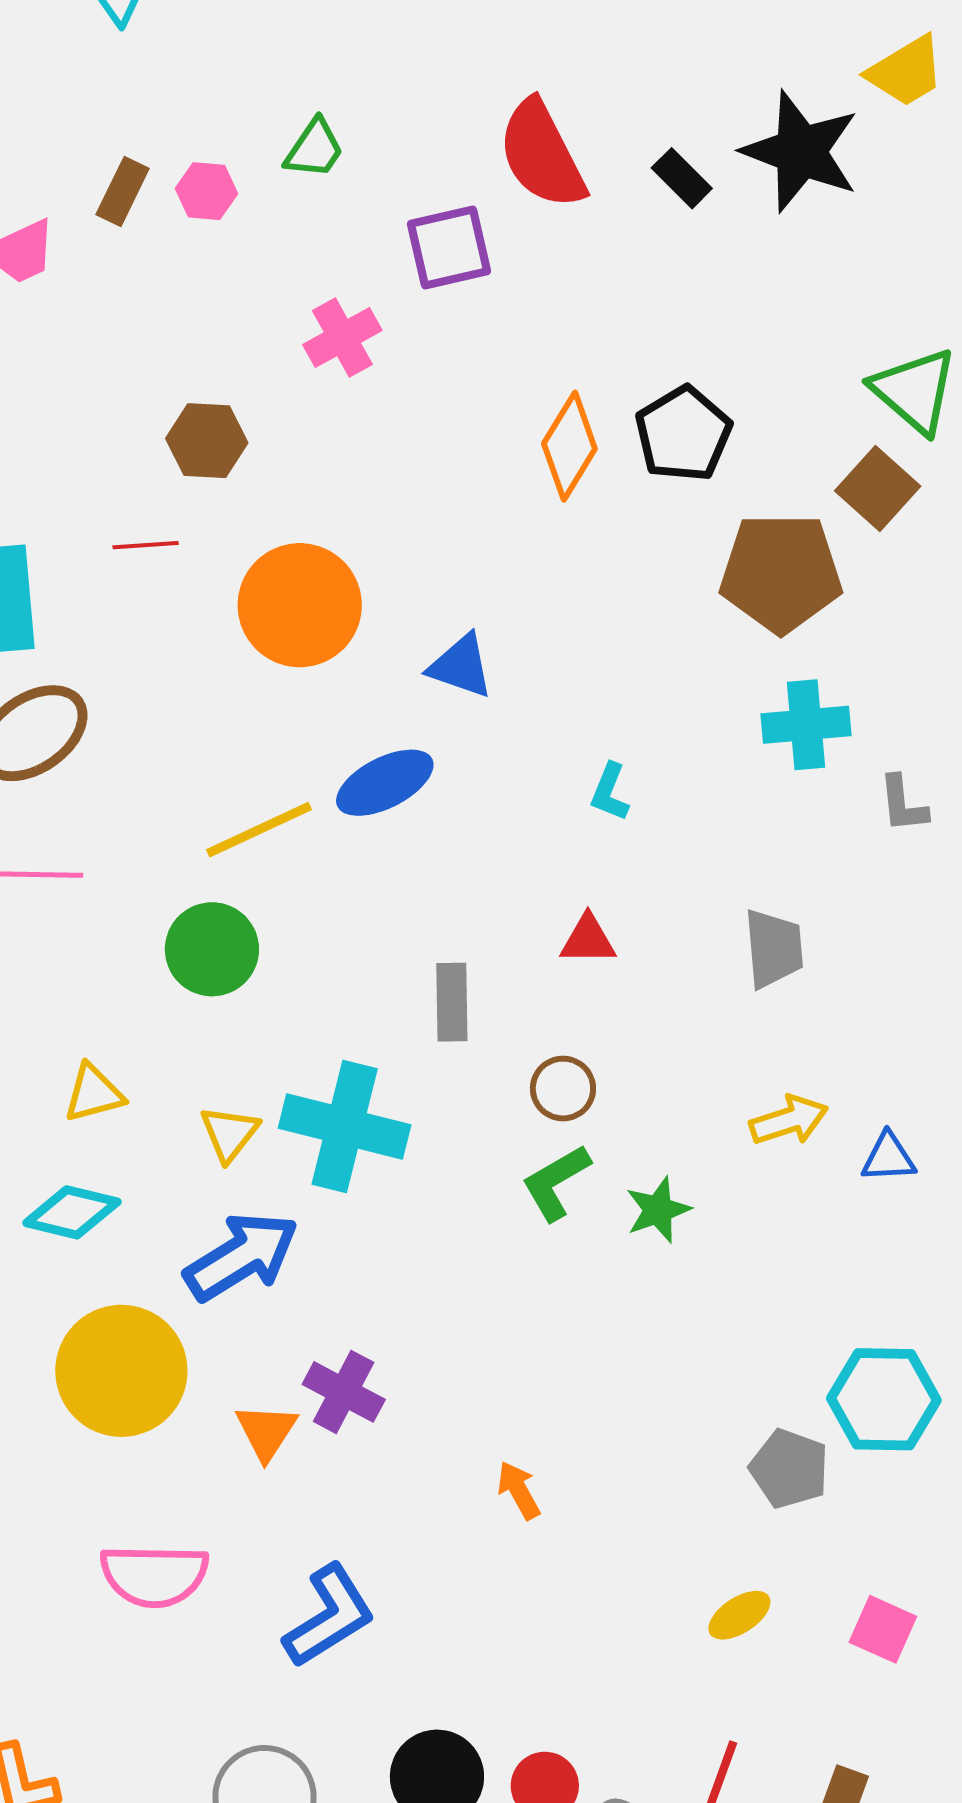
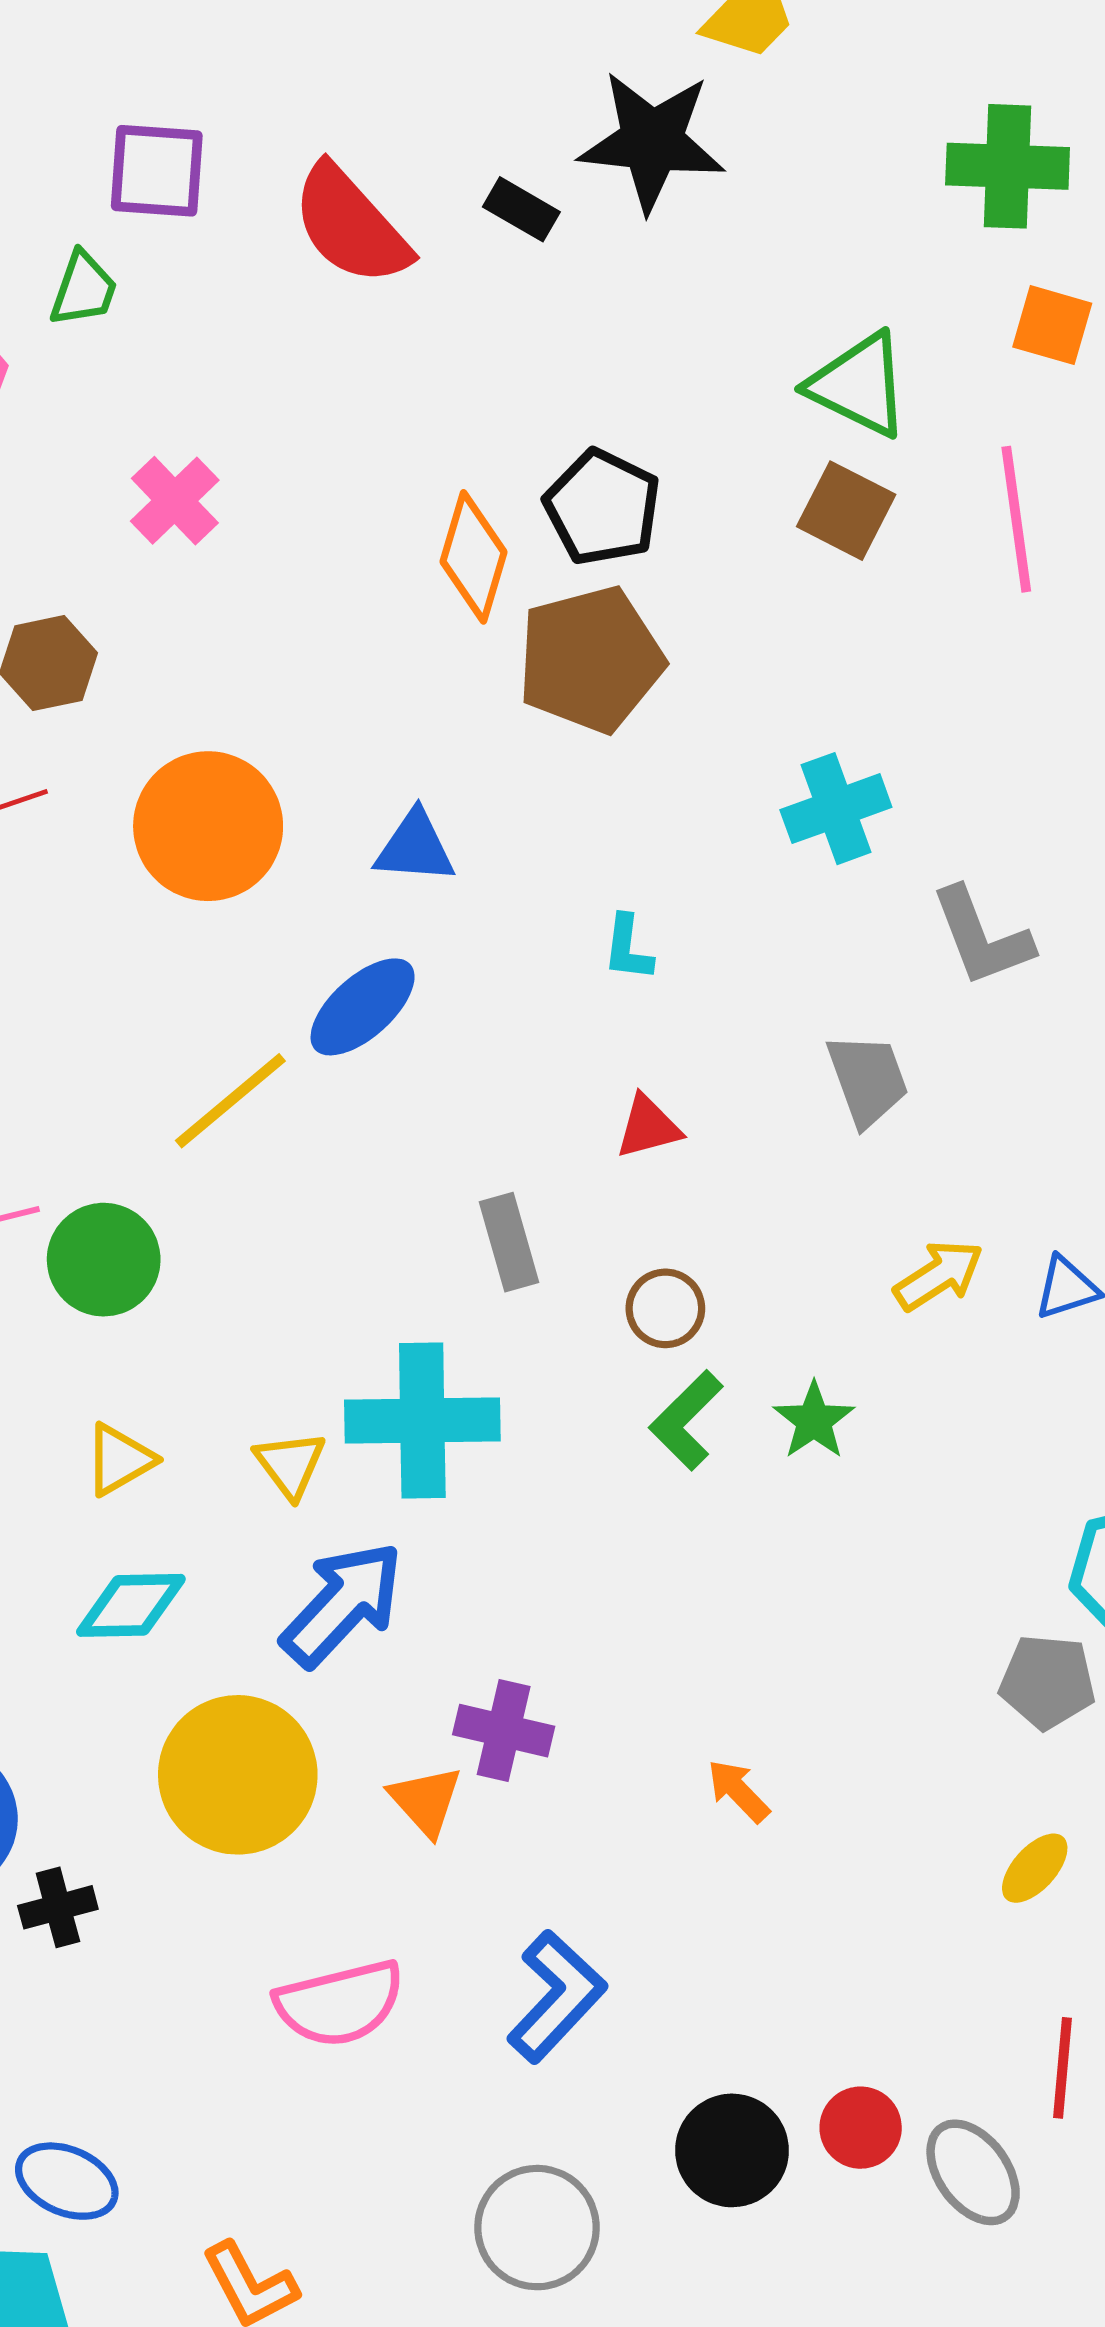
purple square: (449, 247) -> (157, 171), moved, turned 32
brown pentagon: (781, 573) -> (590, 659), moved
gray L-shape: (903, 804) -> (982, 937), moved, size x1.5
green circle: (212, 949) -> (104, 1260), moved

